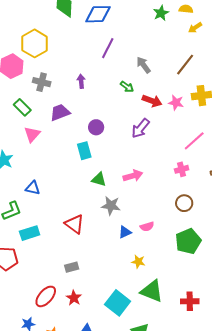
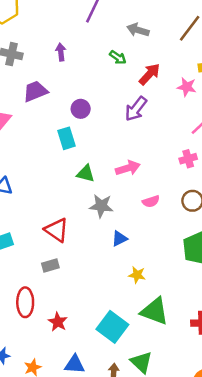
gray arrow: (144, 65) -> (138, 30), turned -36
red arrow: (152, 101) -> (149, 74), turned -66
pink star: (176, 103) -> (187, 87), moved
pink semicircle: (147, 227) -> (151, 201), moved
gray rectangle: (72, 267) -> (50, 266), moved
red ellipse: (46, 296) -> (25, 302), moved, turned -40

